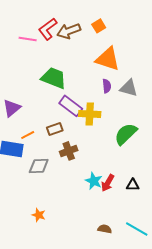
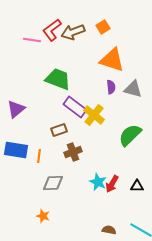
yellow cross: (90, 114) -> (94, 115), turned 35
orange line: (28, 135) -> (39, 156), moved, turned -56
gray diamond: (39, 166) -> (53, 183), moved

